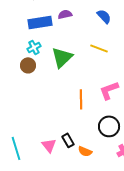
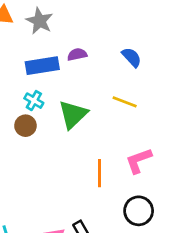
cyan cross: (34, 47) -> (34, 101), turned -32

